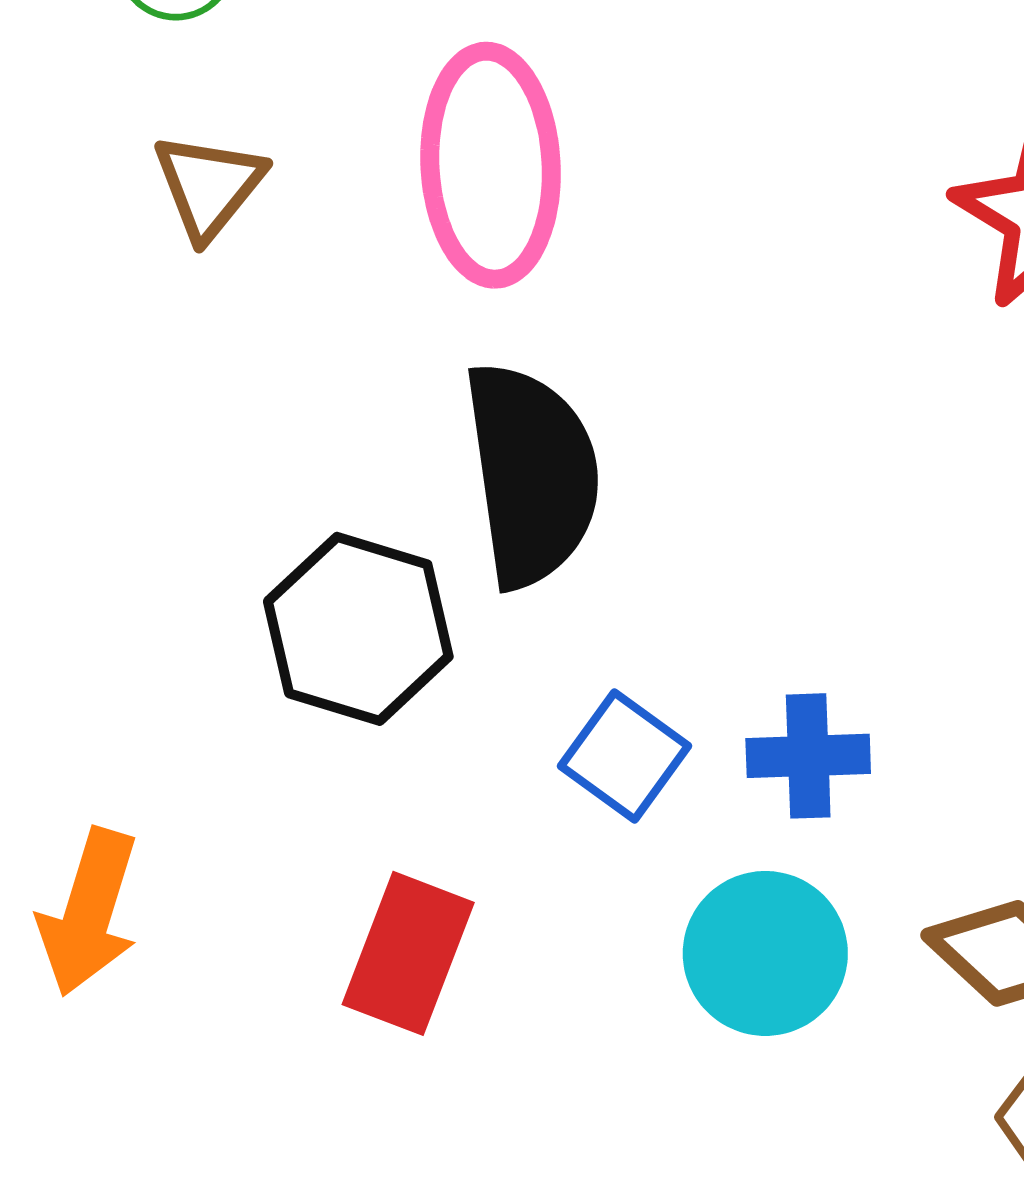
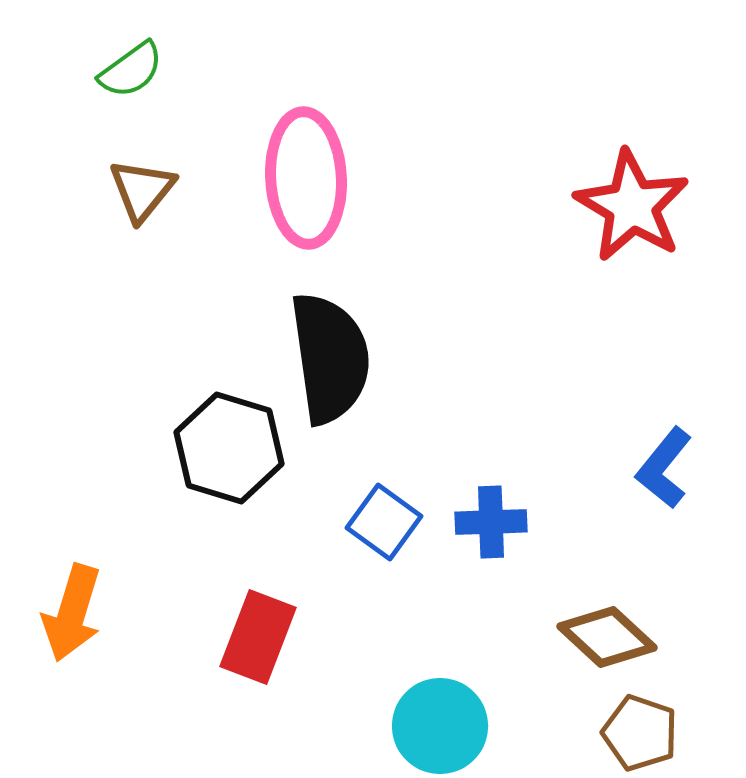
cyan circle: (765, 953) -> (440, 726), moved

